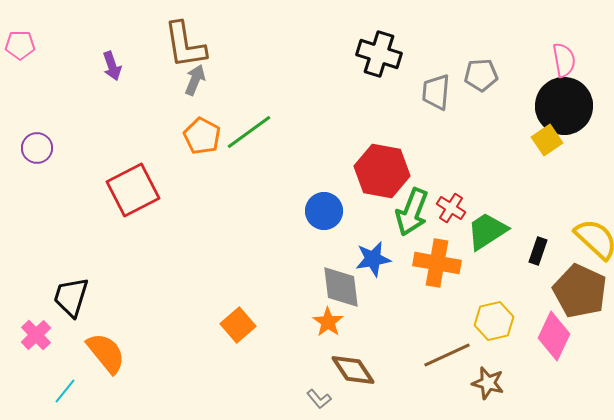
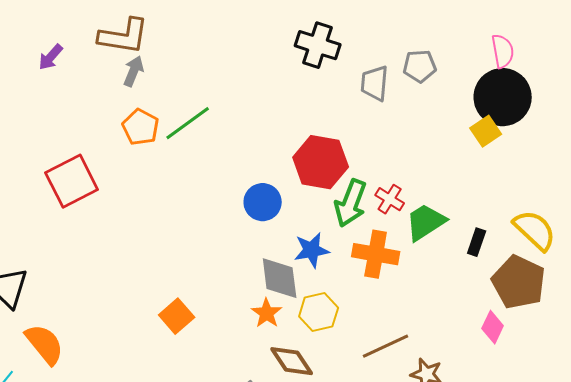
brown L-shape: (185, 45) -> (124, 36), turned -72
purple arrow: (112, 66) -> (51, 57), turned 60
yellow hexagon: (494, 321) -> (319, 312), moved
pink diamond: (554, 336) -> (493, 327), size x0.7

